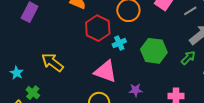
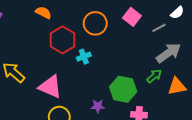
green hexagon: (154, 51) -> (123, 89), moved
pink triangle: (105, 71) -> (50, 87), moved

